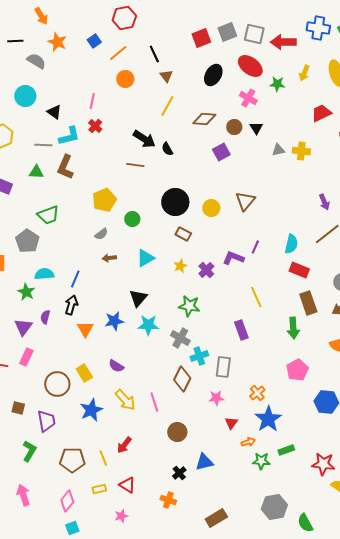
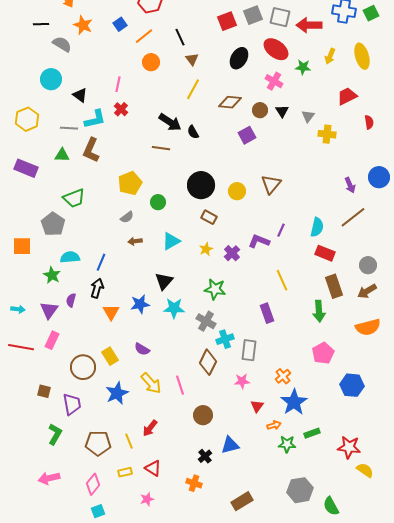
gray triangle: (278, 150) -> (308, 116), moved, turned -40
pink arrow: (23, 495) -> (49, 478), turned -85

